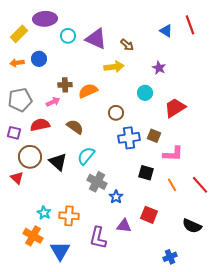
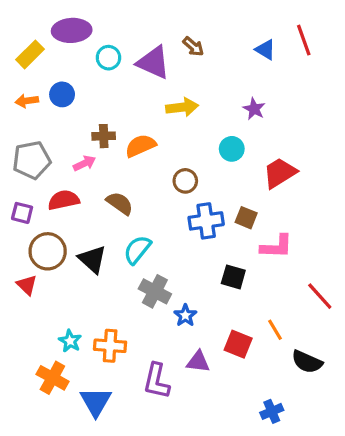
brown arrow: (127, 45) -> (193, 46), moved
orange line: (172, 185) -> (275, 330), moved

